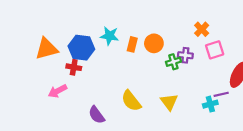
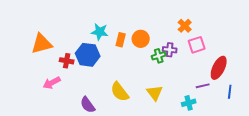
blue hexagon: (81, 48) -> (88, 55), moved
cyan cross: (210, 104) -> (189, 103), moved

